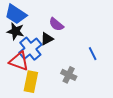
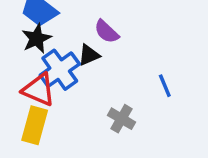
black star: (16, 31) -> (37, 39), turned 30
yellow rectangle: (31, 82) -> (35, 125), moved

